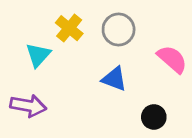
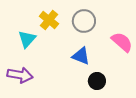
black circle: (154, 117) -> (97, 81), moved

